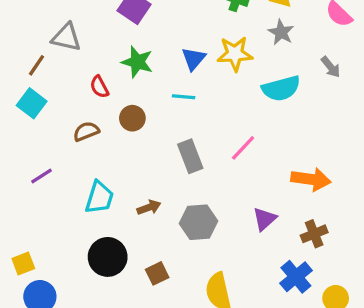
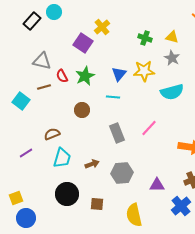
green star: (137, 62) -> (85, 76), turned 30
brown line: (37, 65) -> (44, 87), moved, turned 40
red semicircle: (99, 87) -> (62, 76), moved
brown semicircle: (86, 131) -> (52, 134), moved
purple line: (42, 176) -> (26, 153), moved
purple triangle: (265, 219) -> (157, 185), moved, turned 42
brown square: (157, 273) -> (97, 204), turned 32

